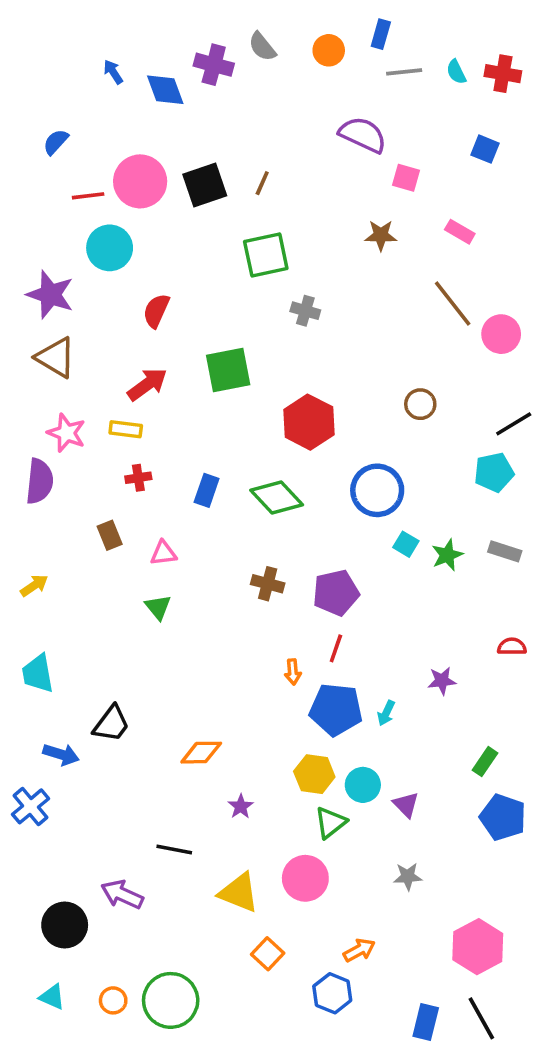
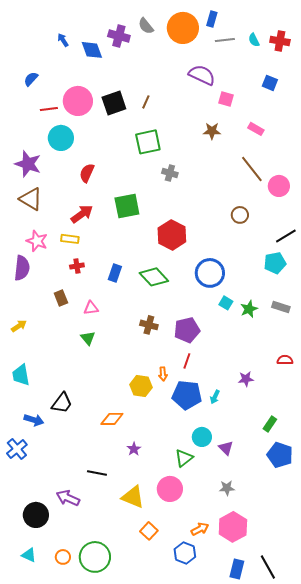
orange circle: (329, 50) -> (183, 28), size x1.8
brown circle: (420, 404) -> (240, 215), moved
yellow hexagon: (314, 774) -> (141, 386), moved
pink hexagon: (478, 947) -> (233, 527), moved

